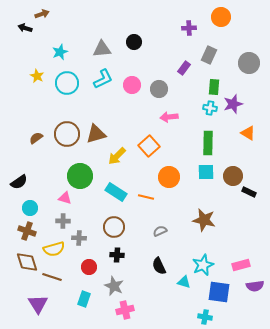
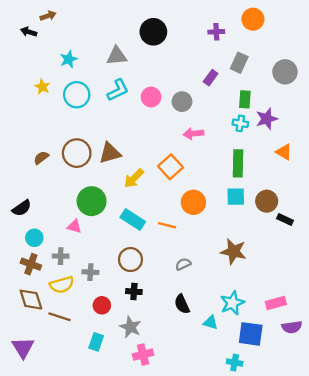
black circle: (134, 42) -> (153, 32), moved, size x1.5
gray cross: (63, 221) -> (61, 256), moved
purple triangle: (38, 304) -> (23, 348), moved

